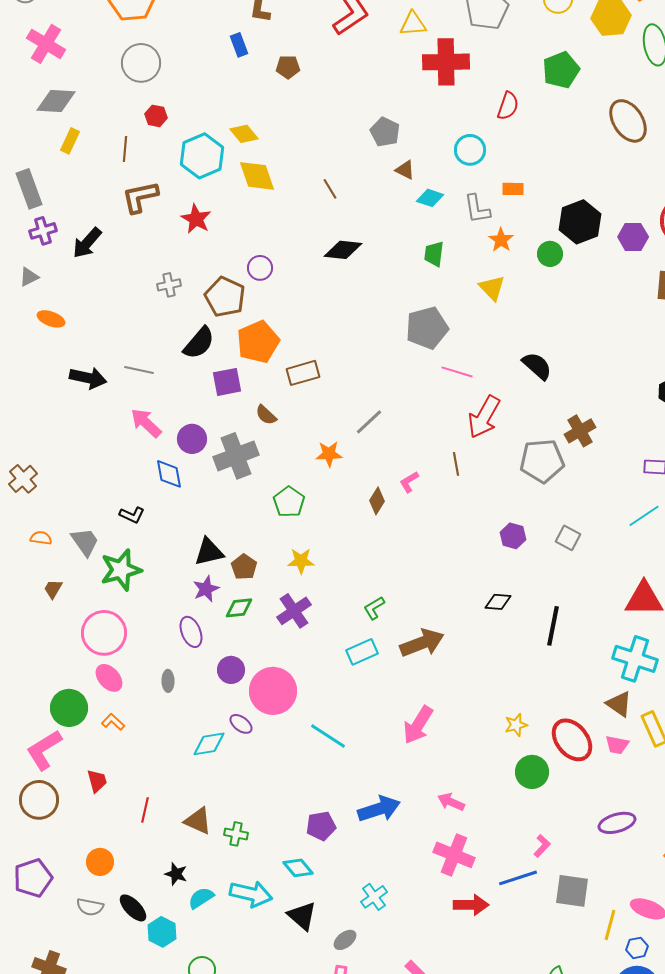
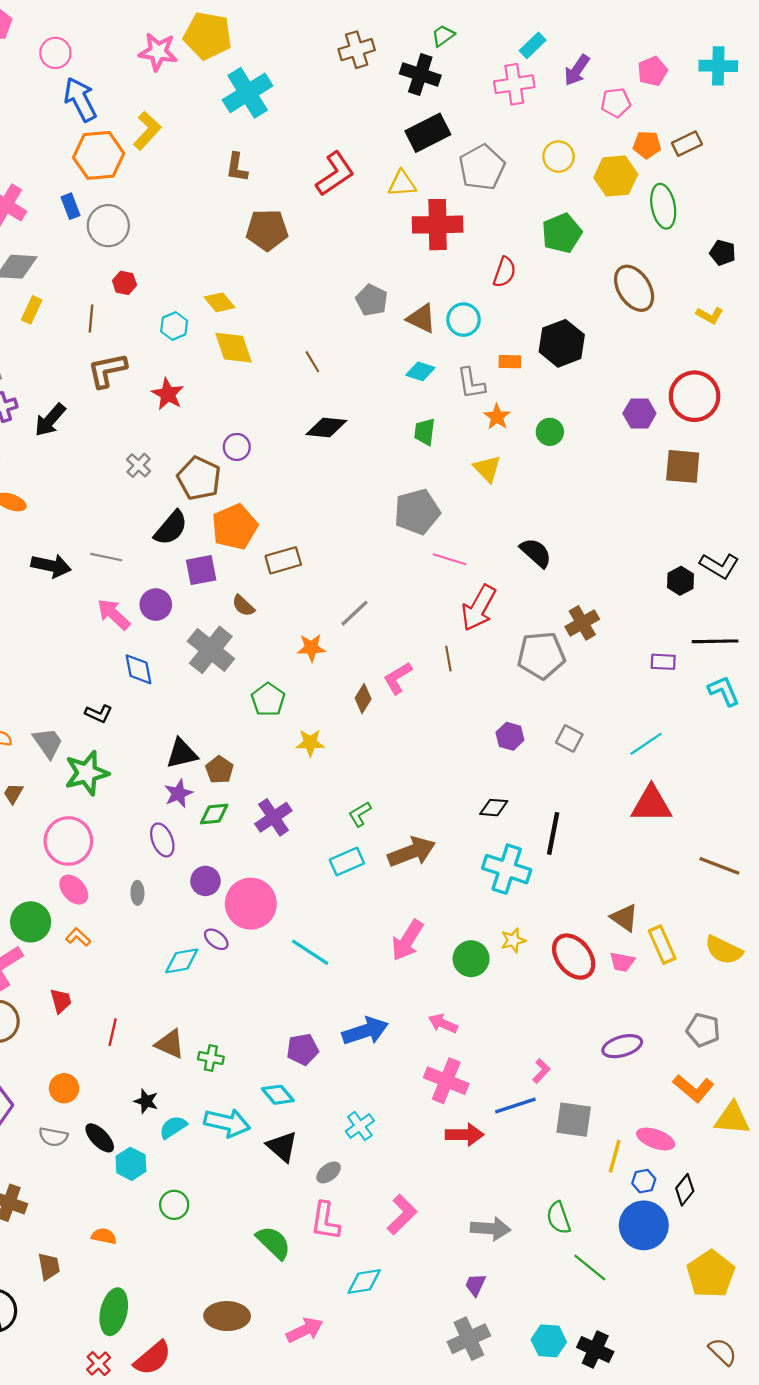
blue rectangle: (239, 45) -> (71, 206), moved
brown pentagon: (288, 67) -> (267, 230), size x1.6
cyan hexagon: (202, 156) -> (174, 326), size x0.6
brown triangle: (405, 170) -> (421, 318), moved, size x1.4
black hexagon: (580, 222) -> (562, 343), moved
gray cross: (169, 285) -> (139, 465), turned -35
purple circle: (192, 439) -> (156, 605), moved
gray cross: (236, 456) -> (211, 650), turned -30
pink L-shape: (409, 482) -> (398, 678), size x1.4
cyan line: (644, 516) -> (646, 744), moved
yellow star: (301, 561) -> (310, 743), moved
cyan cross: (635, 659) -> (507, 869), moved
green circle: (532, 772) -> (471, 959), moved

